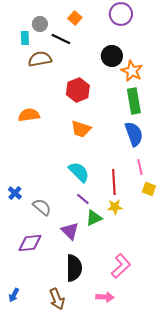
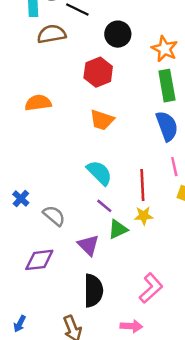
black circle: (112, 56) -> (118, 34), moved

